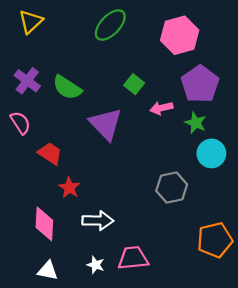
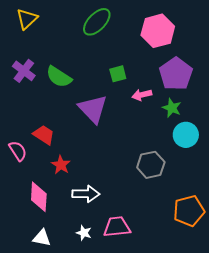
green square: (134, 84) -> (118, 74), turned 36
pink semicircle: (20, 123) -> (18, 151), moved

